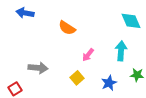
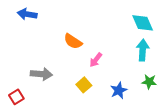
orange semicircle: (67, 28) -> (73, 41), moved
cyan arrow: (121, 51) -> (143, 50), moved

